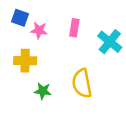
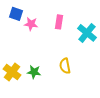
yellow cross: (25, 61) -> (12, 72), moved, turned 36
yellow semicircle: (82, 83) -> (65, 66), size x0.7

